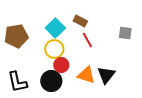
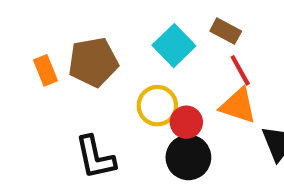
yellow circle: (54, 49) -> (157, 106), moved
orange triangle: (86, 75) -> (238, 106), moved
black circle: (51, 81) -> (188, 157), moved

